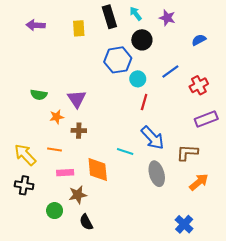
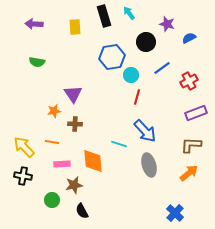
purple star: (167, 18) -> (167, 24), moved
black circle: (142, 40) -> (146, 42), moved
green semicircle: (39, 95) -> (37, 62), moved
brown L-shape: (187, 153) -> (191, 145), moved

